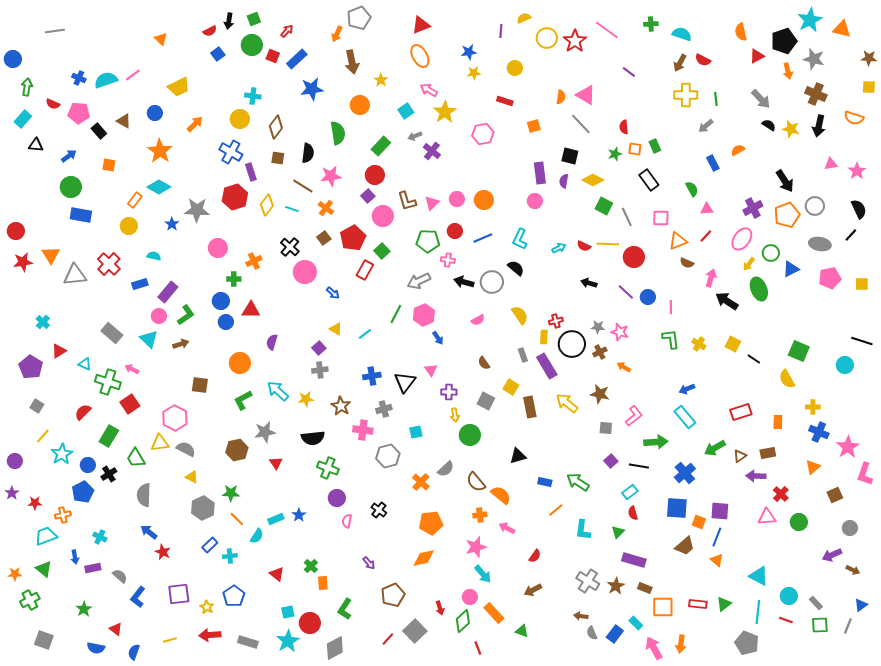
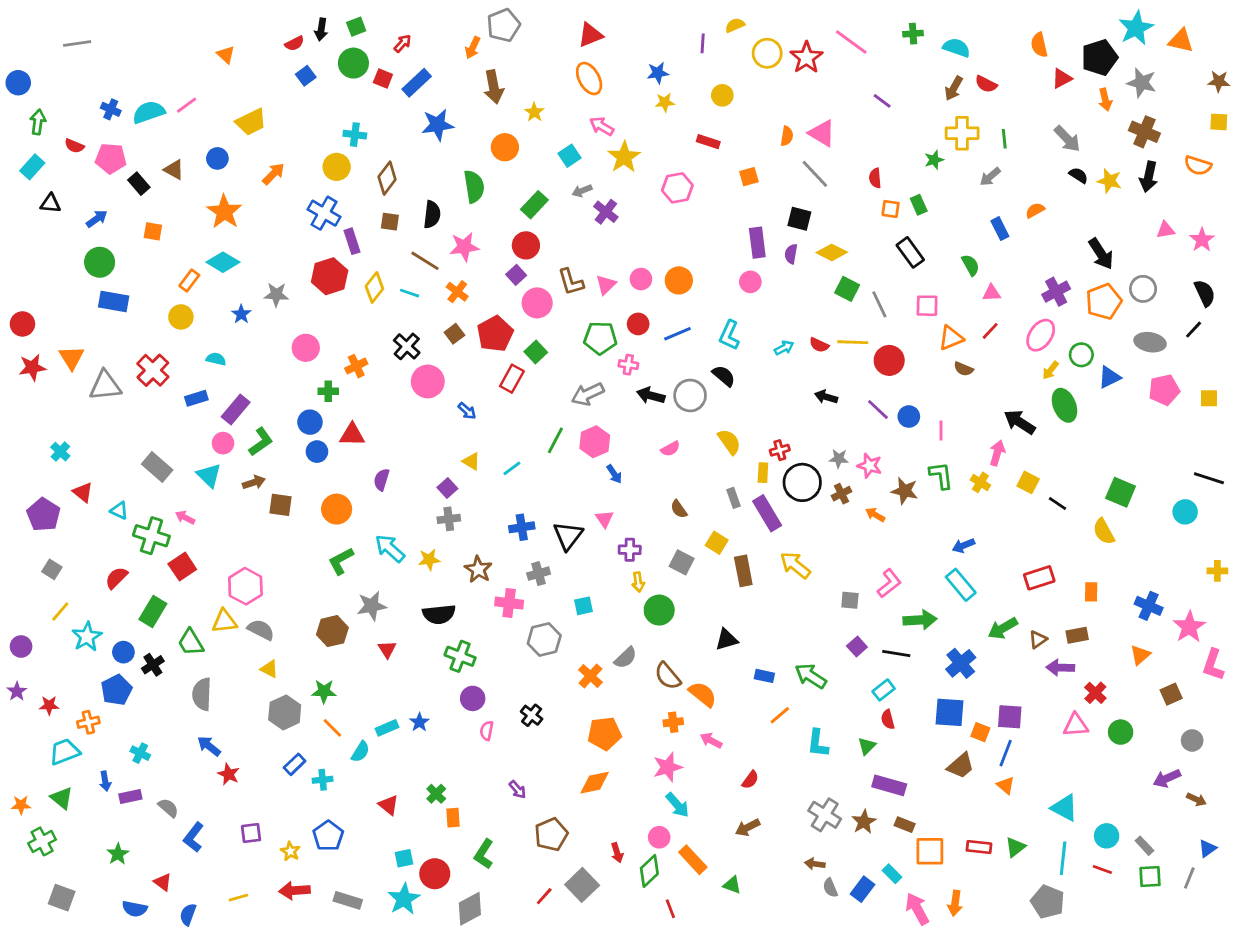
green star: (615, 154) -> (934, 160), moved
gray star: (197, 210) -> (276, 294), size x0.7
pink arrow: (711, 278) -> (997, 453), moved
red triangle: (59, 351) -> (83, 492), turned -49
brown square: (200, 385) -> (281, 505), moved
brown star: (600, 394) -> (905, 491), moved
yellow cross: (813, 407) -> (1217, 571), moved
purple square: (179, 594) -> (251, 833), size x0.7

